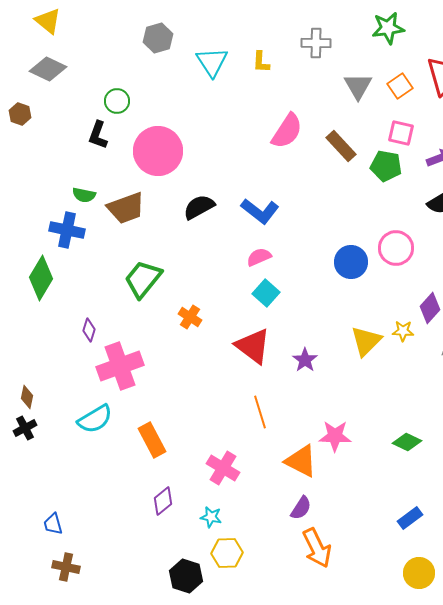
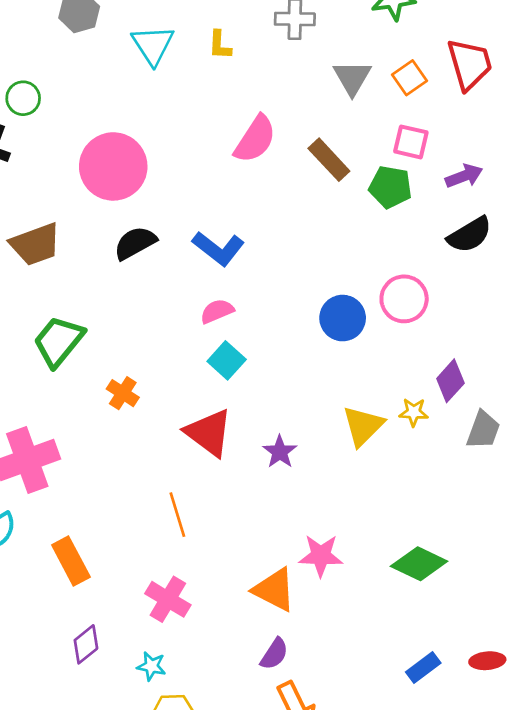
pink circle: (158, 151) -> (113, 166), moved
orange line: (260, 412) -> (177, 515), moved
green diamond: (407, 442) -> (419, 564), size x1.4

